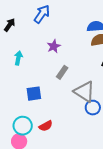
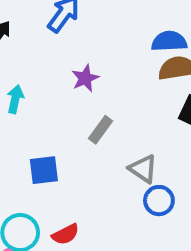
gray triangle: (84, 92) -> (143, 169), size x0.7

